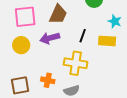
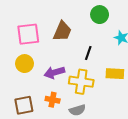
purple arrow: (50, 38) -> (54, 72), moved
yellow rectangle: (107, 41) -> (115, 74), moved

